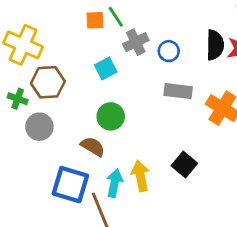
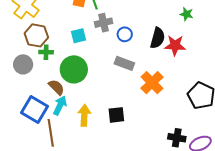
green cross: (18, 99) -> (46, 52), moved, turned -32
green circle: (111, 116) -> (74, 69), size x1.4
black square: (184, 164) -> (116, 115), turned 30
cyan arrow: (114, 183) -> (60, 105), moved

